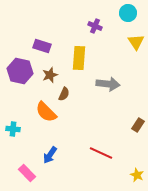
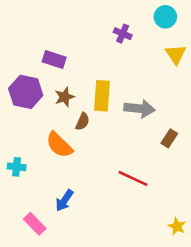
yellow rectangle: (79, 58) -> (102, 96), moved
brown rectangle: (138, 125) -> (169, 138), moved
red line: (101, 153) -> (133, 178), moved

